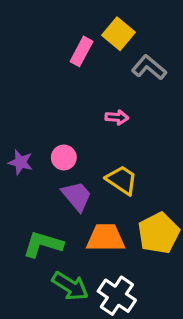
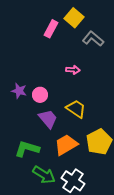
purple star: (20, 162) -> (19, 91), moved
orange trapezoid: (106, 238) -> (66, 145), turned -30

